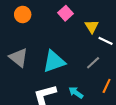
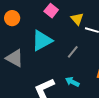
cyan triangle: (54, 61) -> (42, 40), moved
gray line: (93, 63) -> (73, 52), moved

